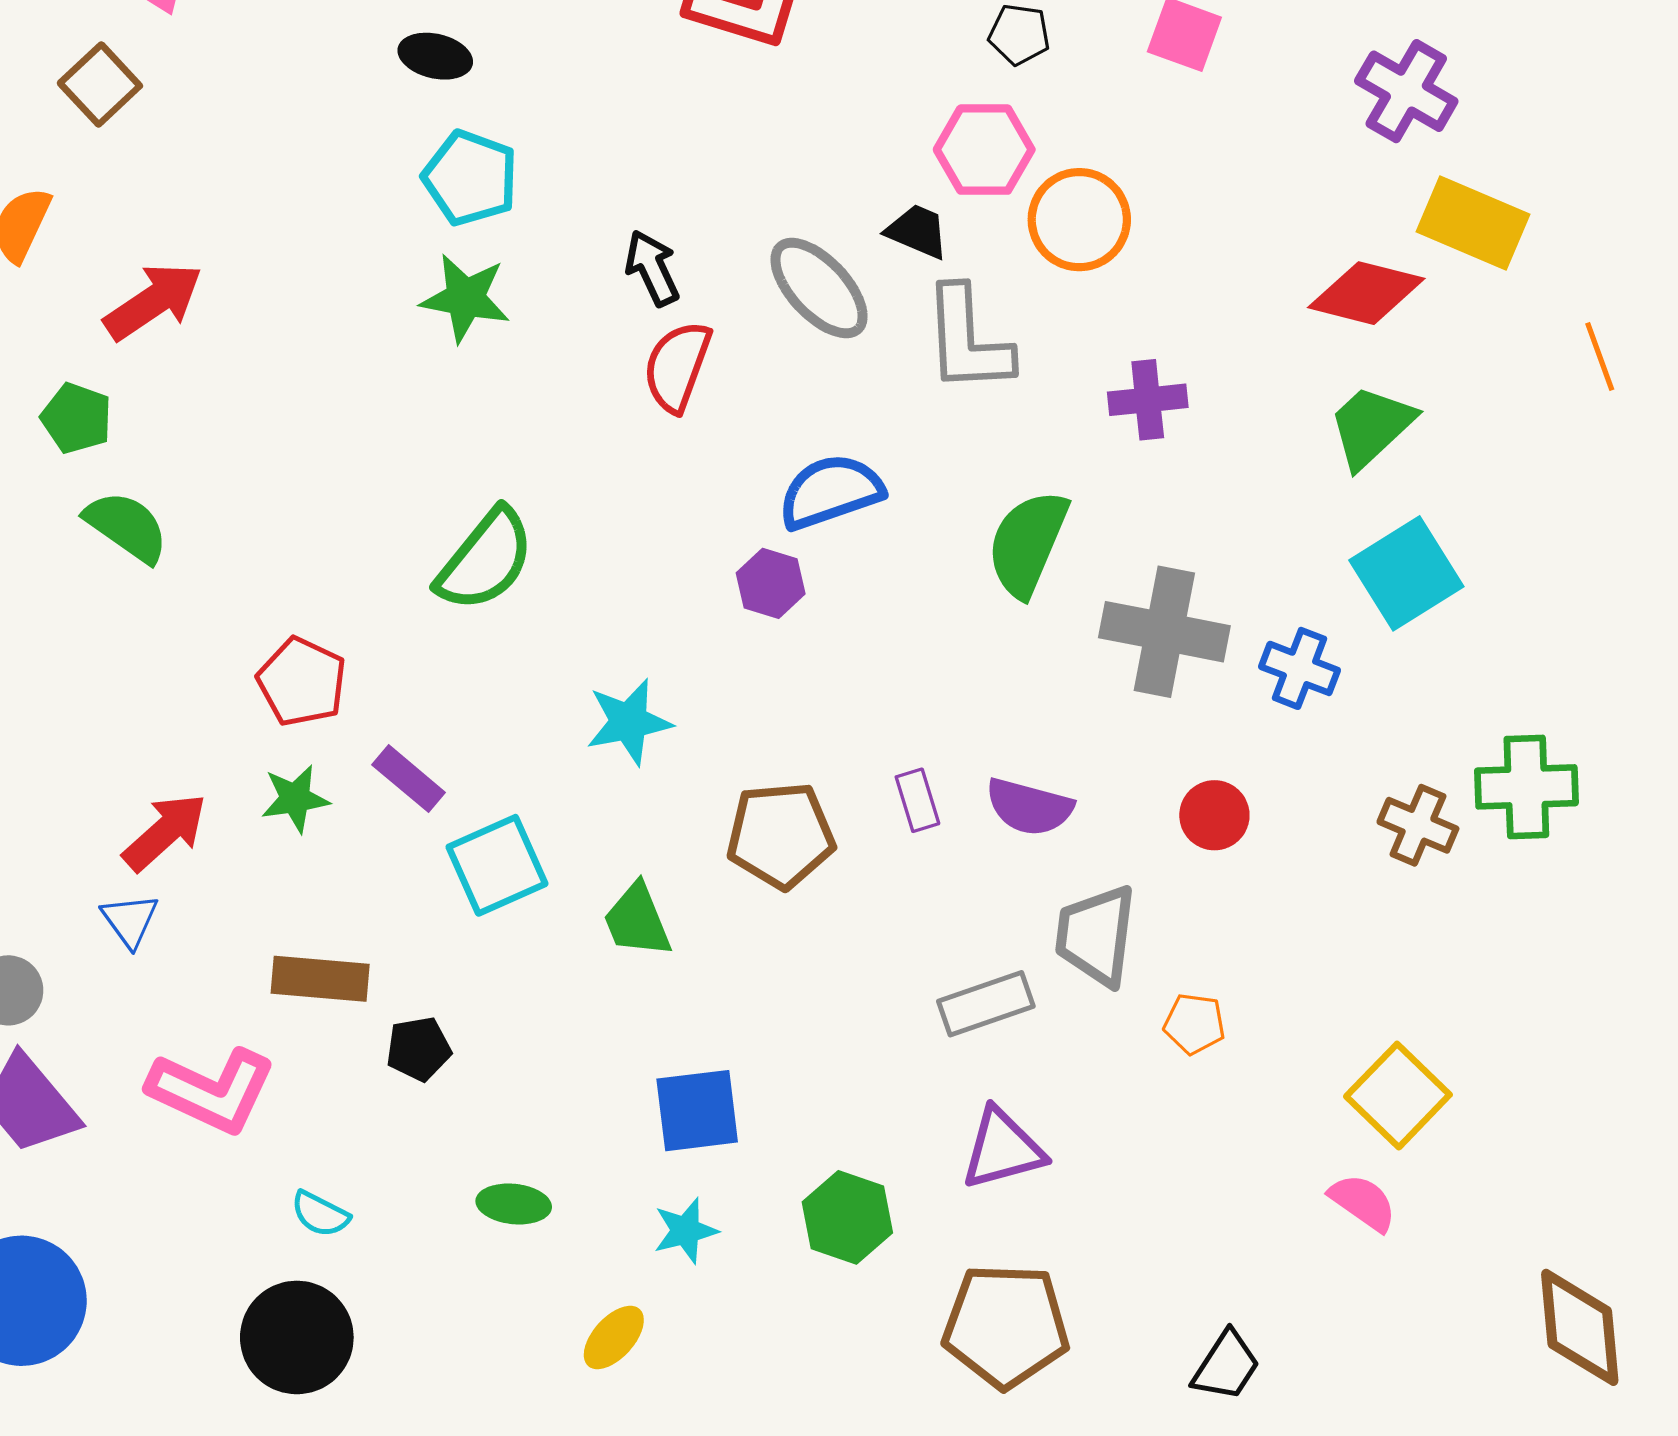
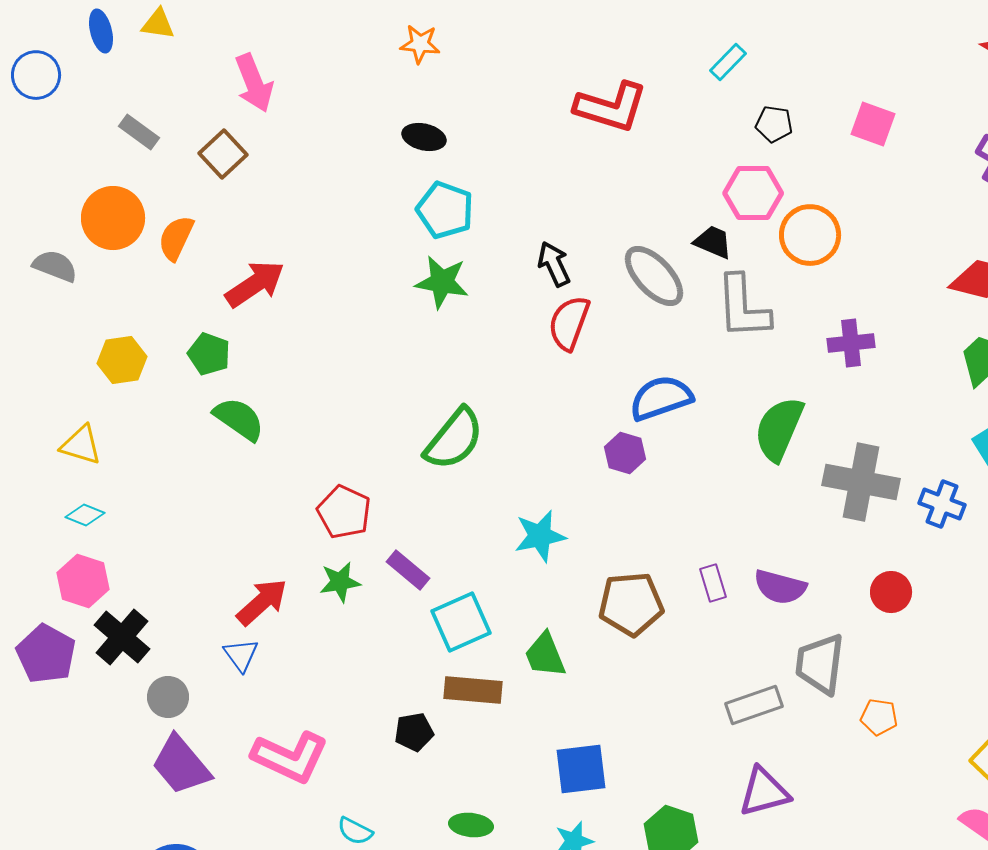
brown rectangle: (320, 979) -> (473, 690), moved

